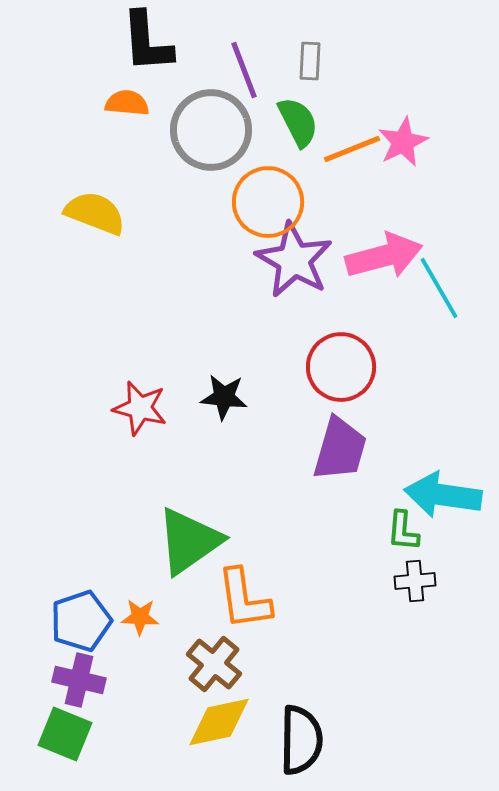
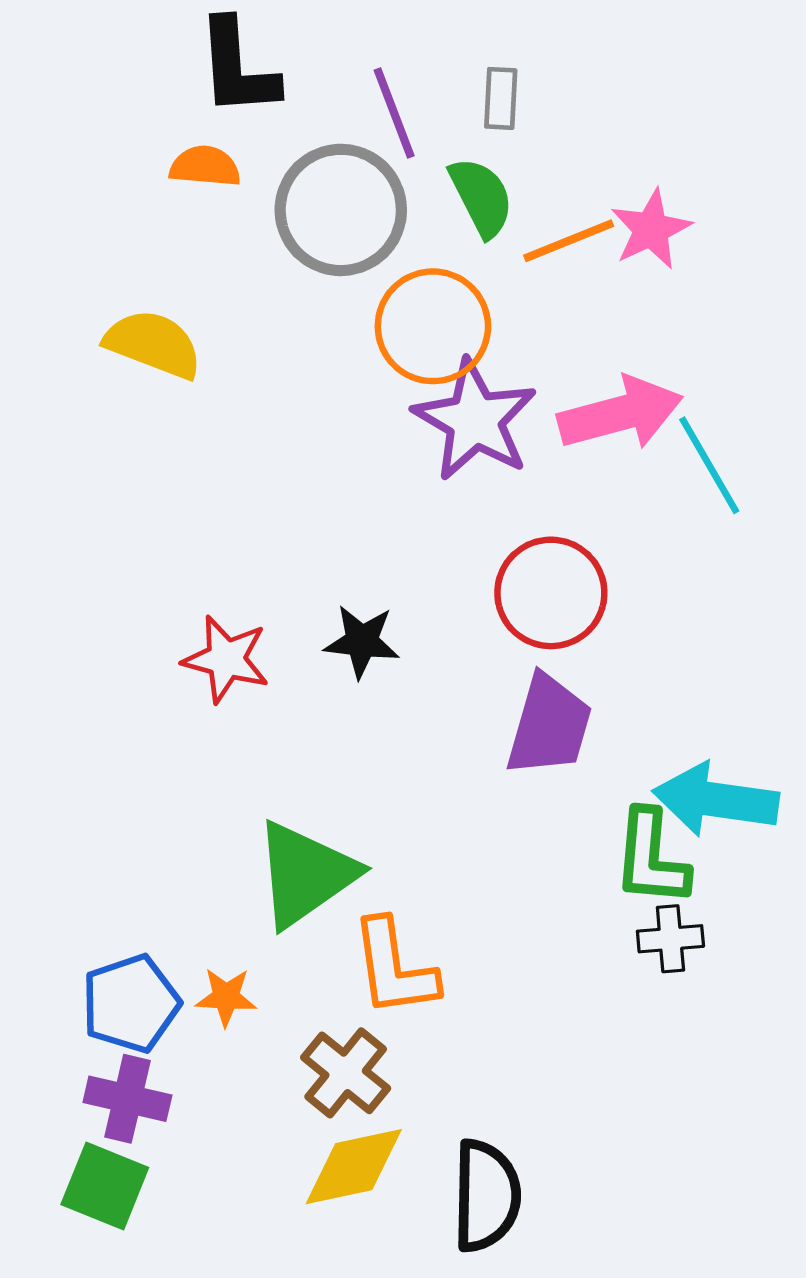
green L-shape: (403, 531) -> (651, 858), size x1.5

